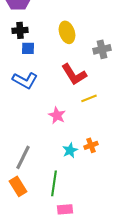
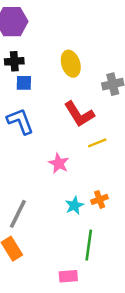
blue L-shape: (25, 80) -> (20, 121), turned -140
green line: (54, 183) -> (89, 245), moved

